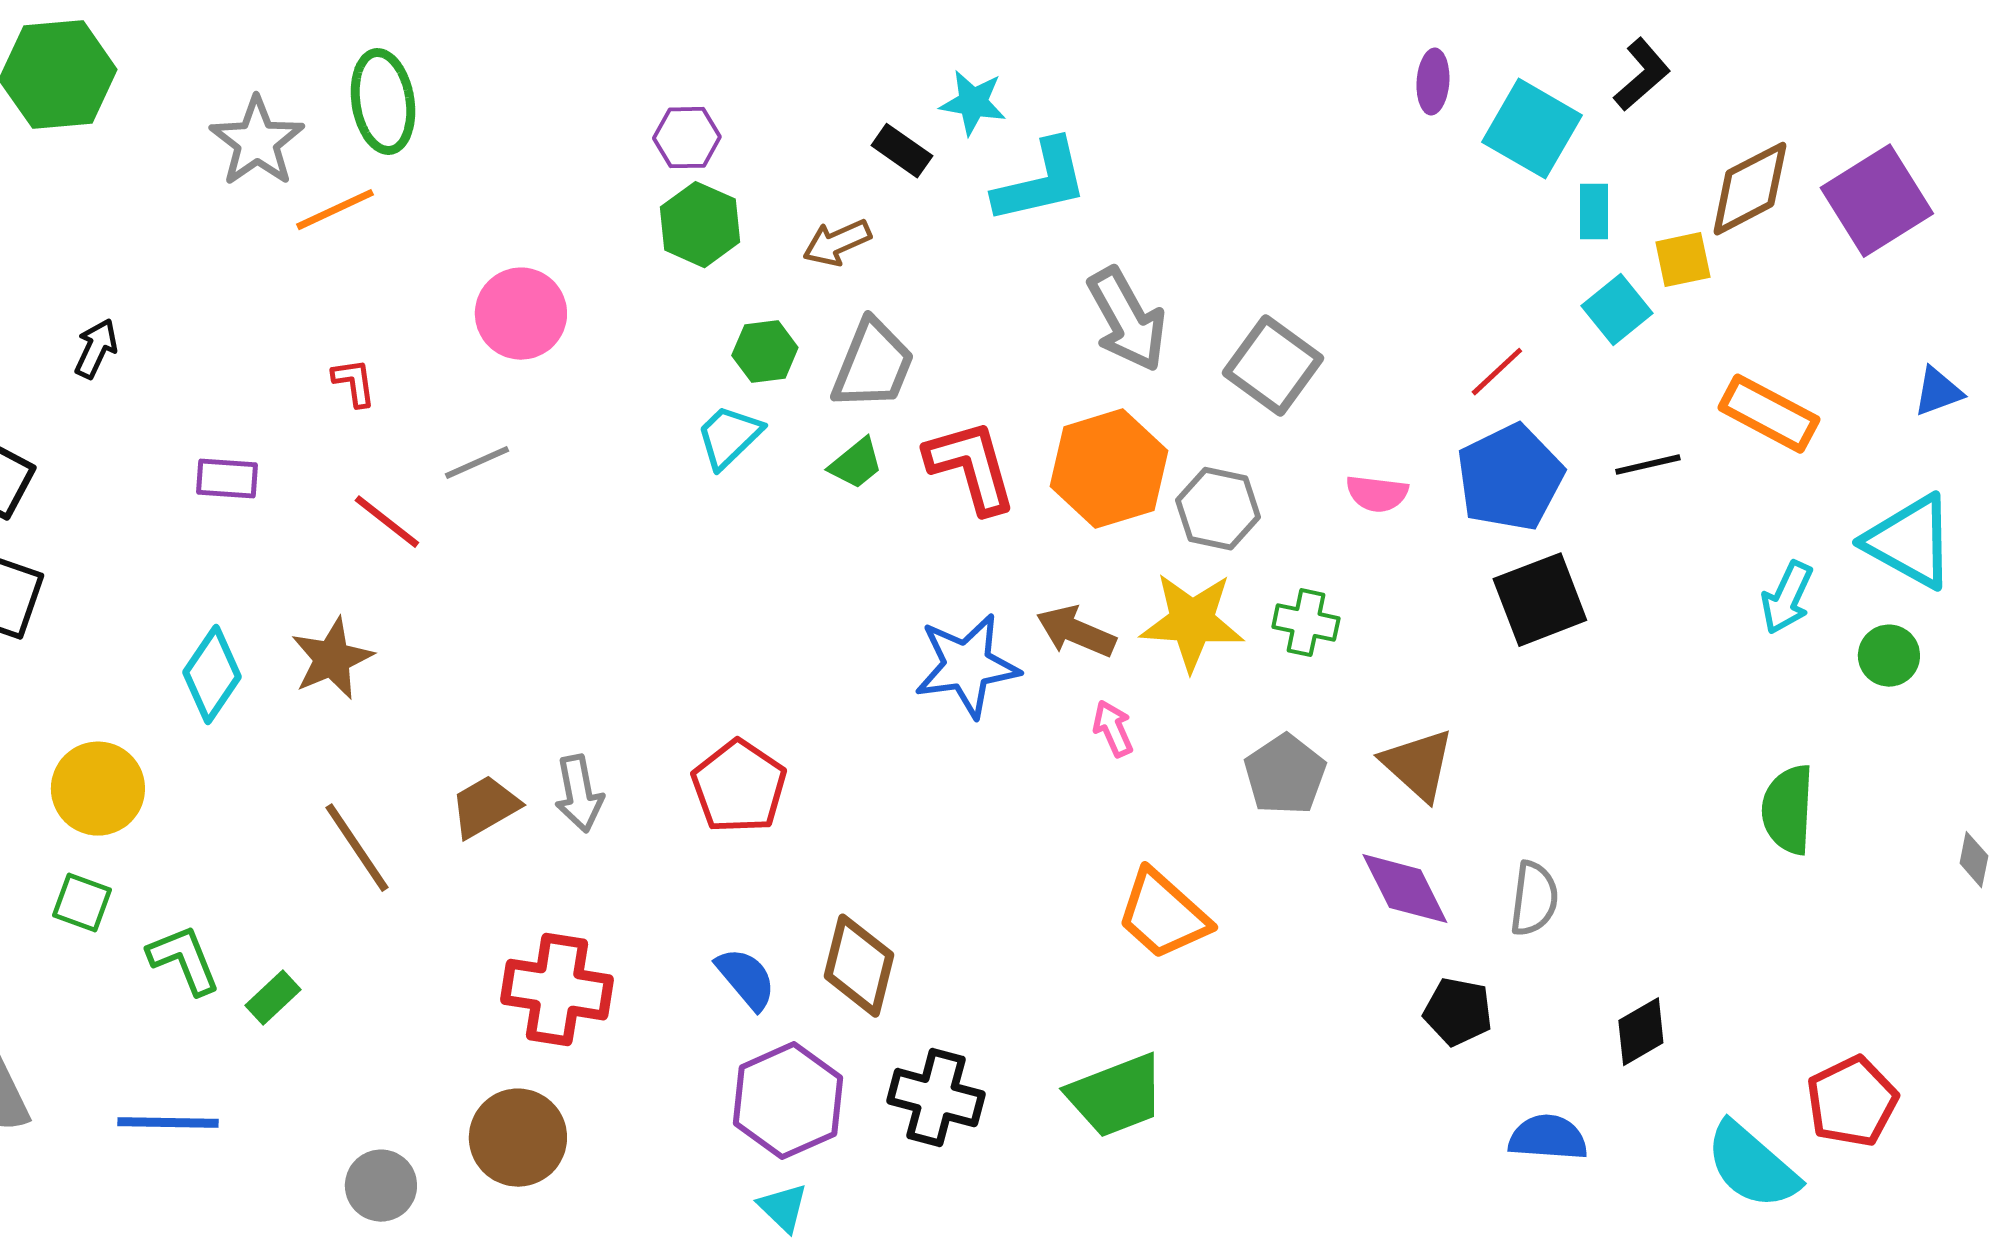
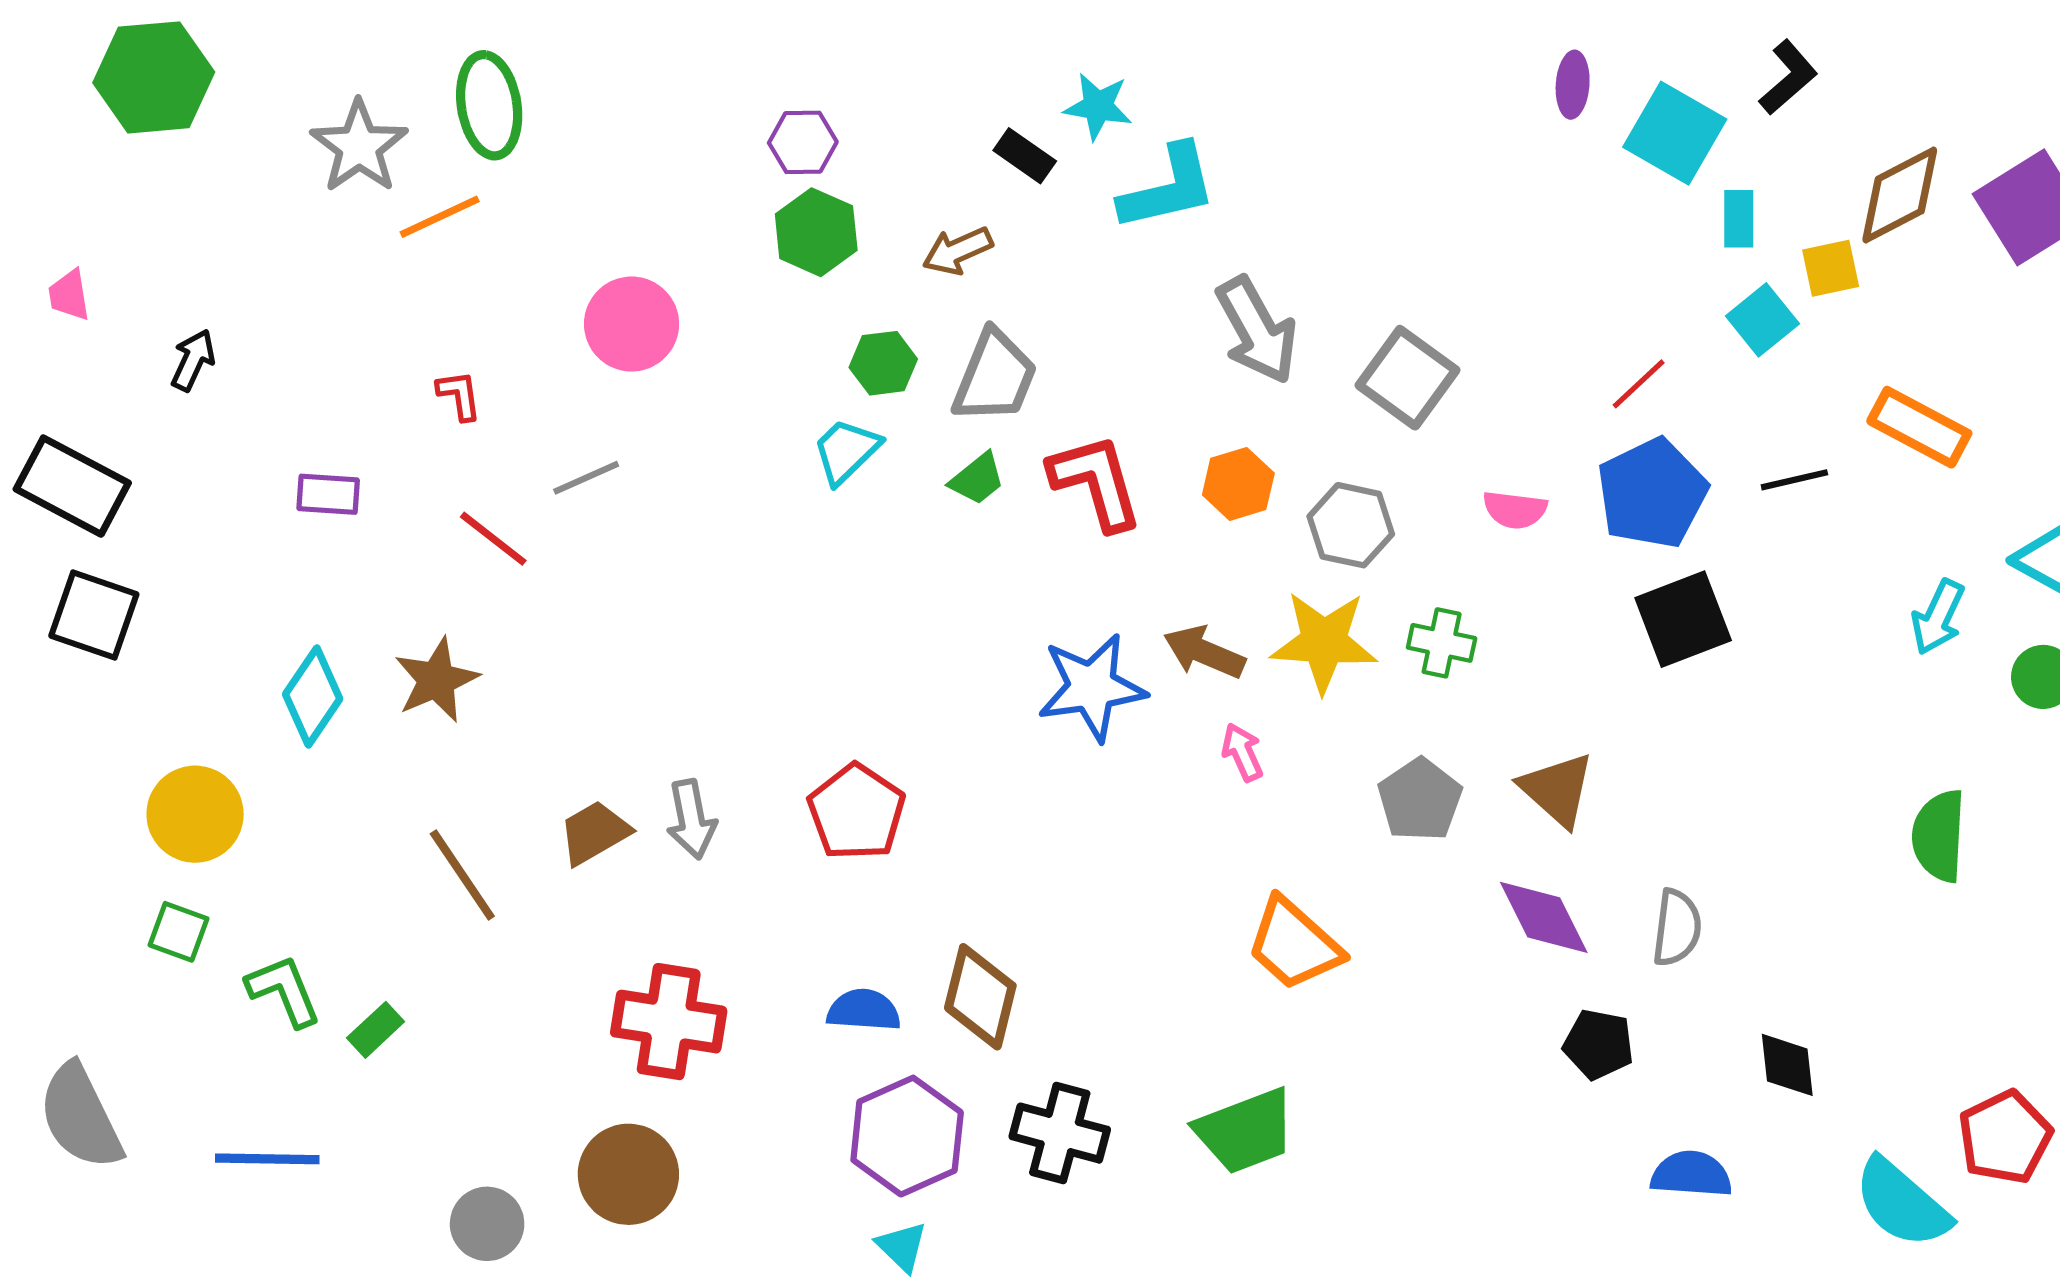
orange hexagon: (1109, 469) -> (1238, 484), size x0.6
blue semicircle: (746, 979) -> (864, 1010), turned -46
black diamond: (1641, 1032) -> (1787, 1065), turned -66

